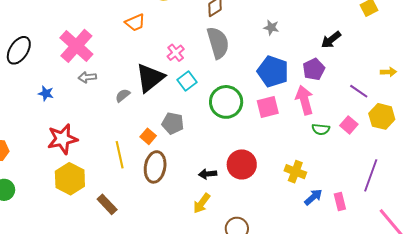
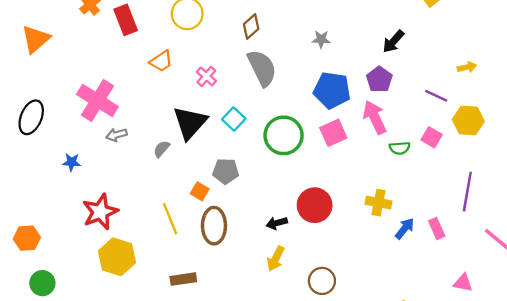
pink cross: (176, 53) -> (206, 76), moved
brown rectangle: (107, 204) -> (183, 279), moved, turned -45

